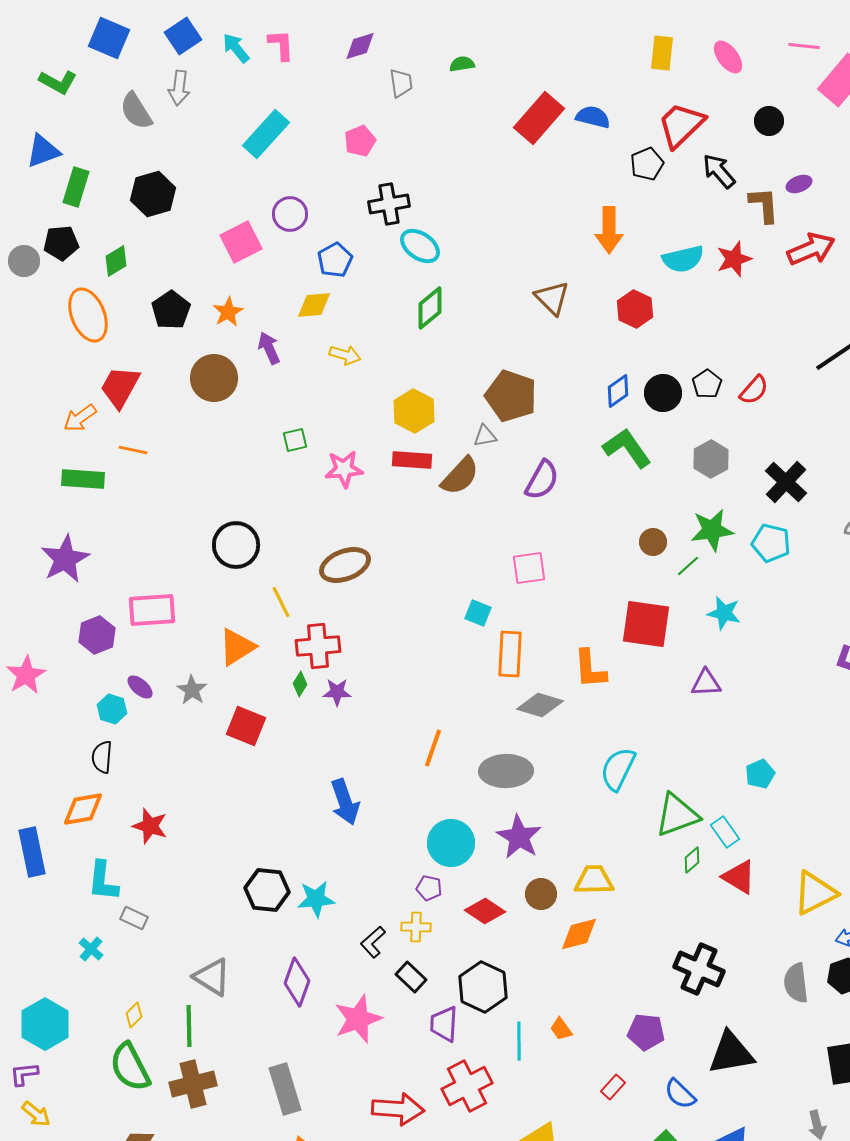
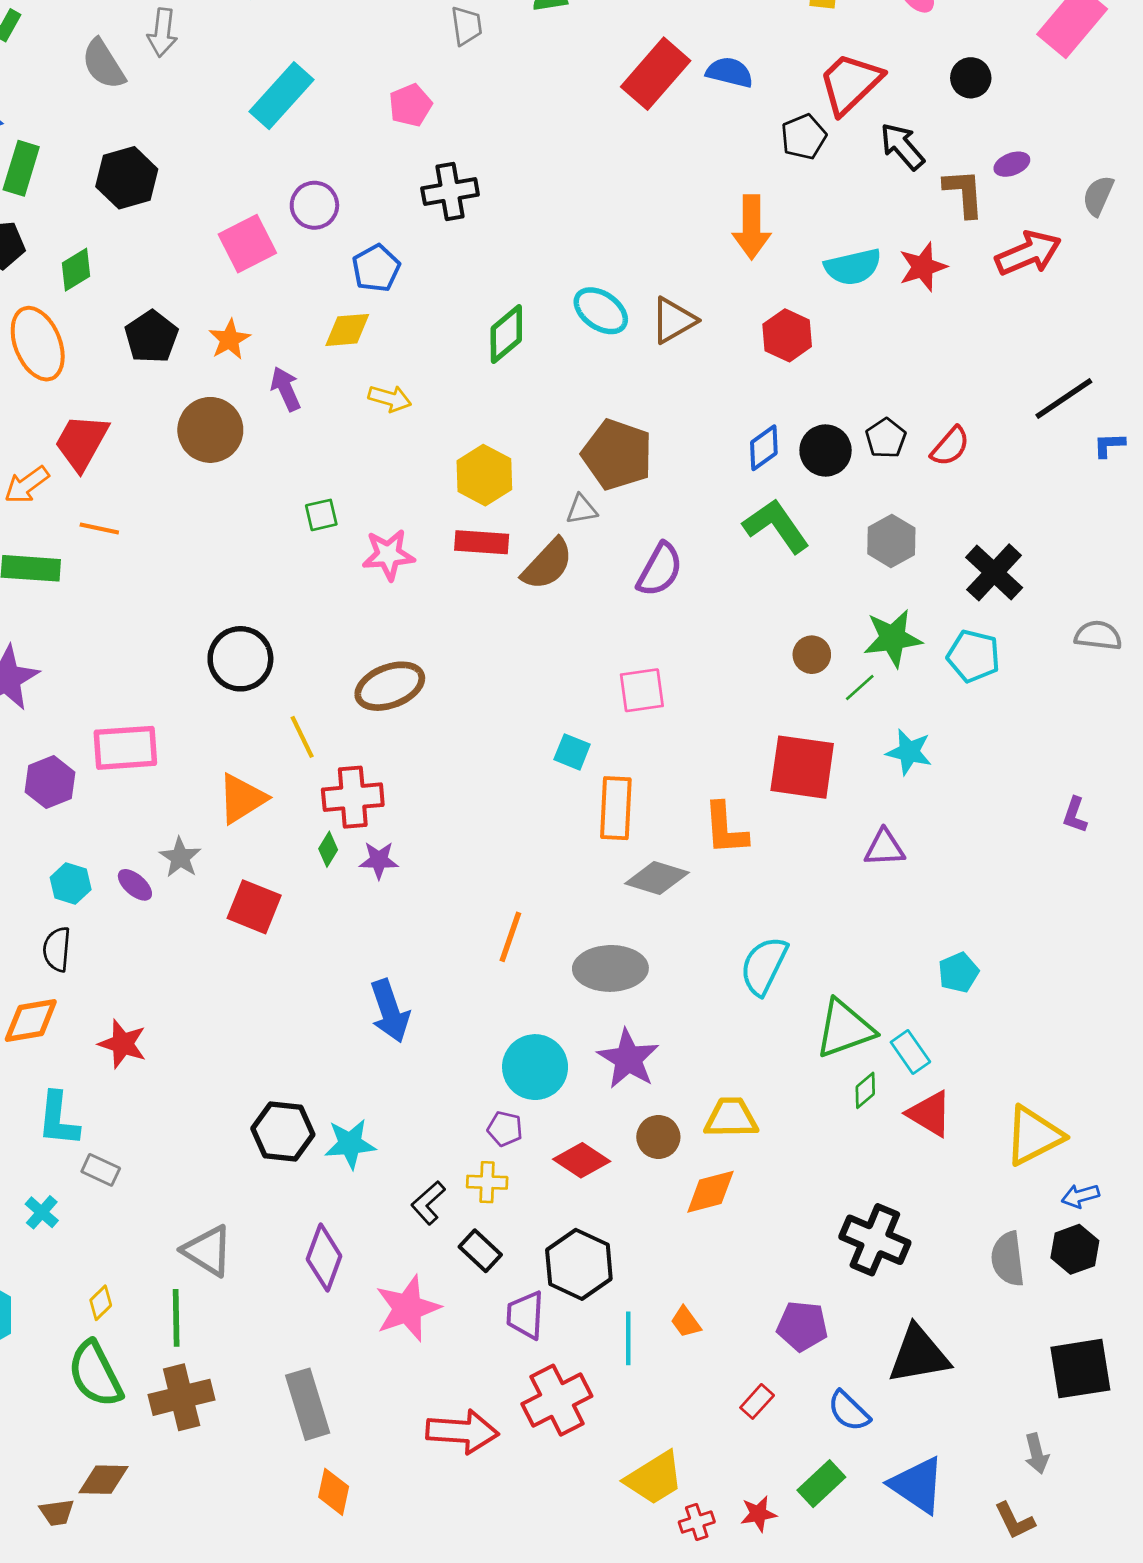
cyan ellipse: (420, 246) -> (601, 311), moved
brown triangle: (552, 298) -> (673, 320), turned 45
purple ellipse: (140, 687) -> (135, 885), moved

